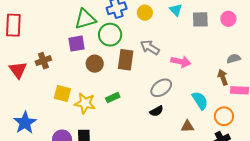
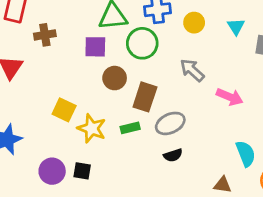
brown rectangle: (126, 60) -> (145, 97), moved
brown cross: (43, 61) -> (45, 35), moved
gray ellipse: (161, 88) -> (170, 123), moved
black semicircle: (157, 111) -> (173, 155), moved

